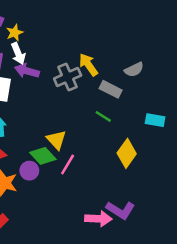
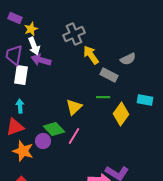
gray cross: (68, 77) -> (74, 34), moved
green line: (103, 116) -> (103, 97), turned -32
yellow triangle: (56, 140) -> (74, 107), moved, turned 30
yellow diamond: (127, 153) -> (121, 114), moved

